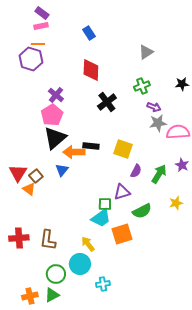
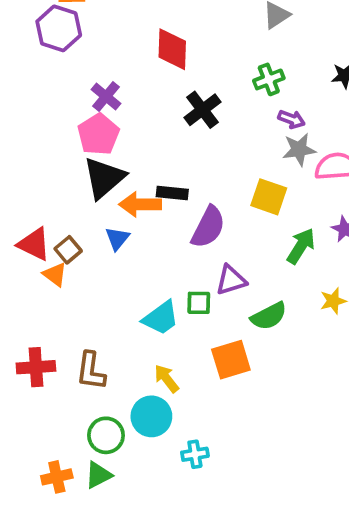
yellow square: (123, 149) -> (269, 197), moved
purple semicircle: (136, 171) -> (208, 227), moved, size x1.6
red triangle: (18, 173) -> (34, 244), turned -36
cyan trapezoid: (101, 218) -> (161, 318), moved

